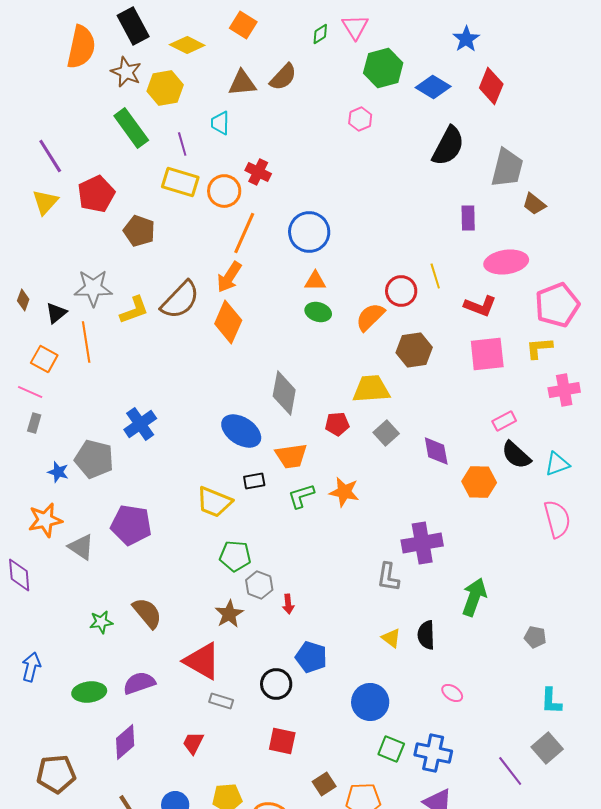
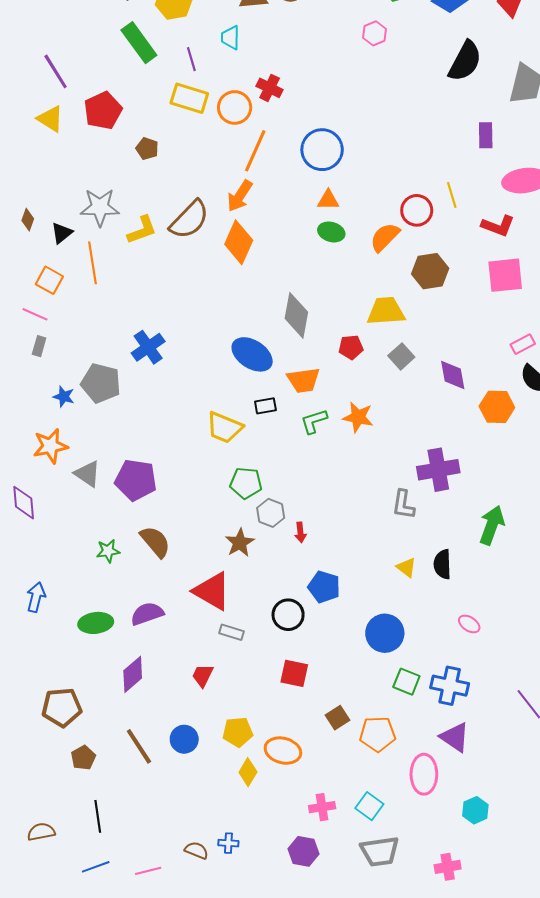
yellow triangle: (45, 202) -> (50, 119), turned -40
brown pentagon: (139, 231) -> (147, 149), size x0.7
purple pentagon: (131, 525) -> (136, 480), moved

